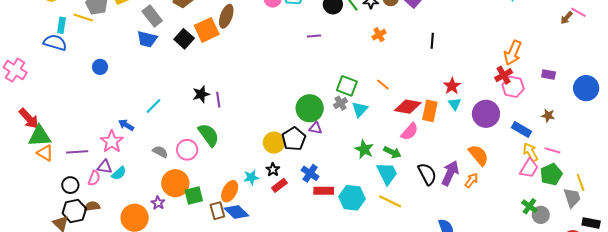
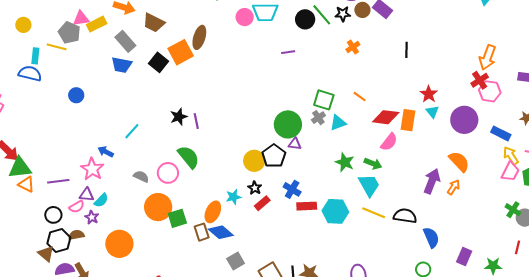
cyan triangle: (360, 109) -> (338, 123), turned 30
black semicircle: (427, 174) -> (405, 216), moved, turned -50
pink semicircle: (94, 178) -> (77, 207), turned 42
purple star: (158, 203) -> (92, 217), moved

